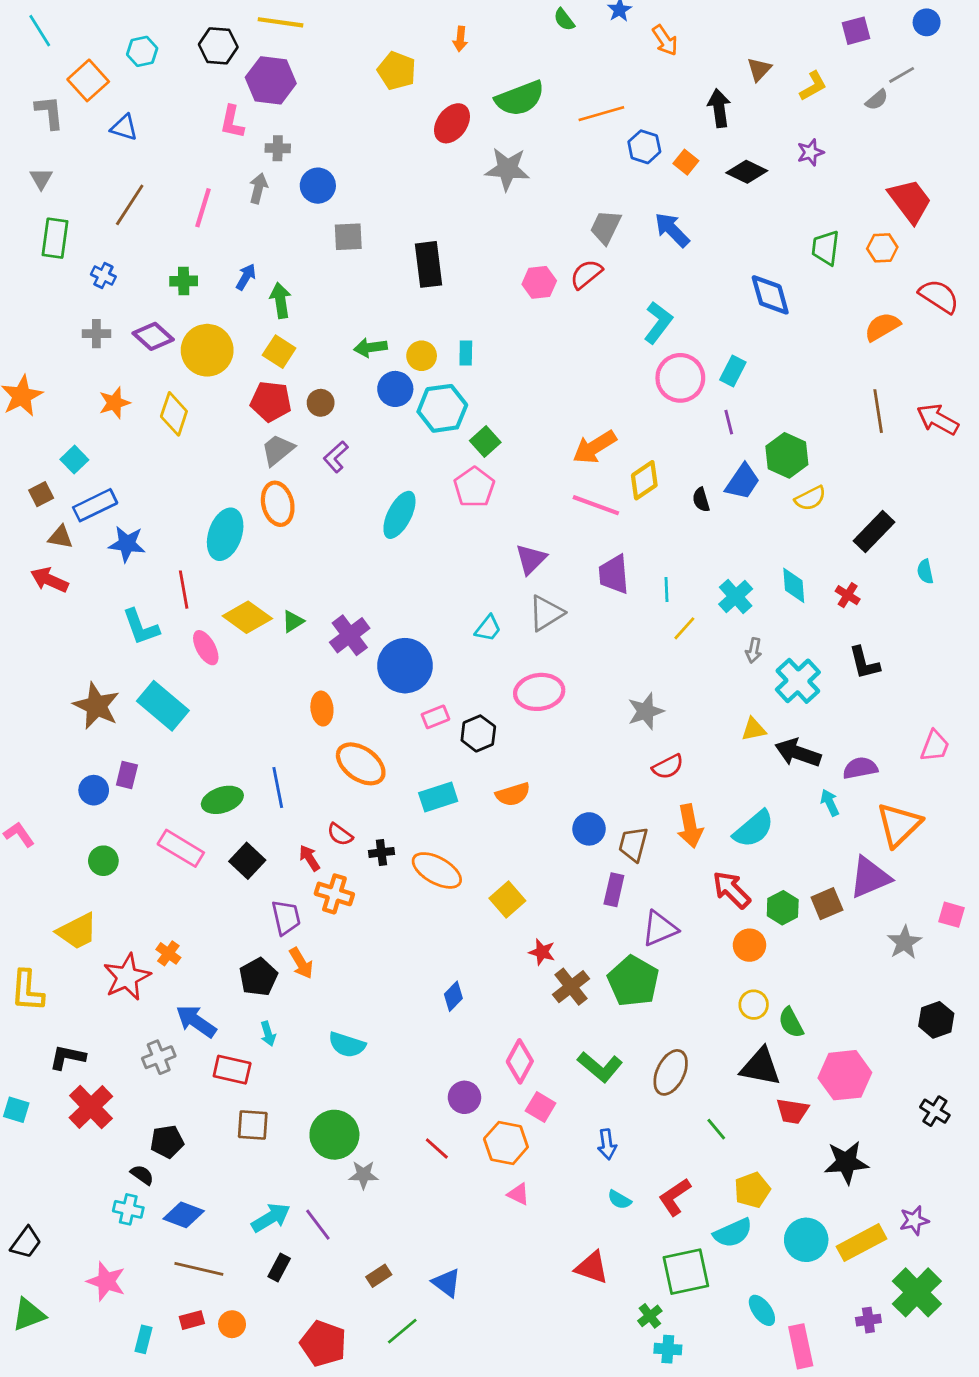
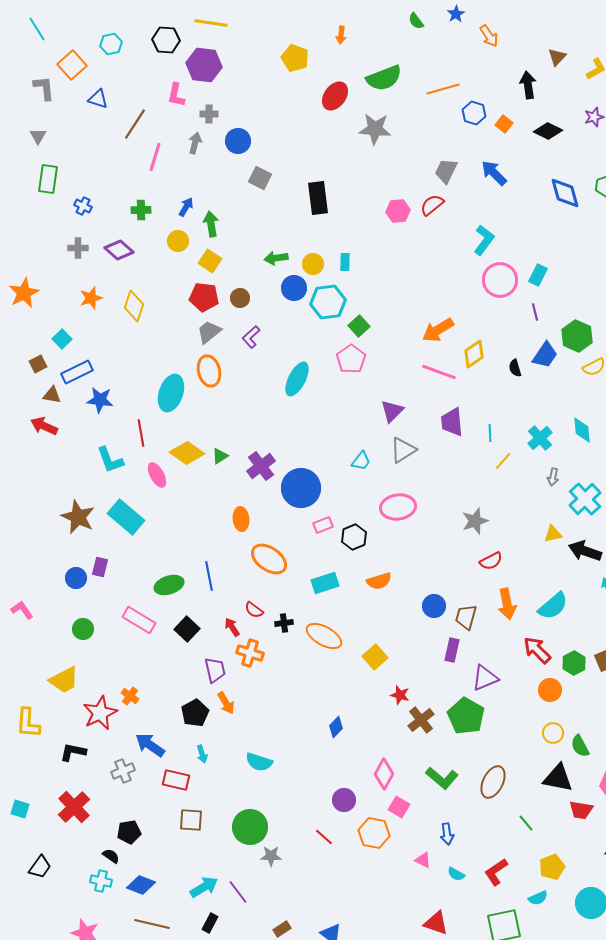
brown line: (130, 205) -> (135, 124), moved
gray square: (348, 237) -> (260, 178), turned 30
blue diamond: (770, 295) -> (565, 193), moved
yellow circle: (207, 350) -> (178, 241), moved, size x0.6
black L-shape: (67, 1057) -> (73, 752), moved
pink triangle: (518, 1194) -> (423, 860), moved
cyan semicircle: (733, 1233) -> (538, 898), size x0.7
black trapezoid: (26, 1243) -> (40, 867), moved

